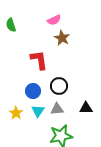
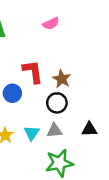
brown star: (62, 38) -> (62, 79), moved
blue circle: (33, 91) -> (12, 93), moved

